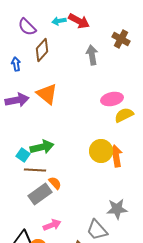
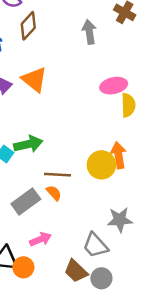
yellow semicircle: (124, 115) -> (128, 105), turned 114
yellow circle: (101, 151) -> (101, 165), moved
brown line: (35, 170) -> (58, 175), moved
orange semicircle: (55, 183) -> (54, 193), moved

